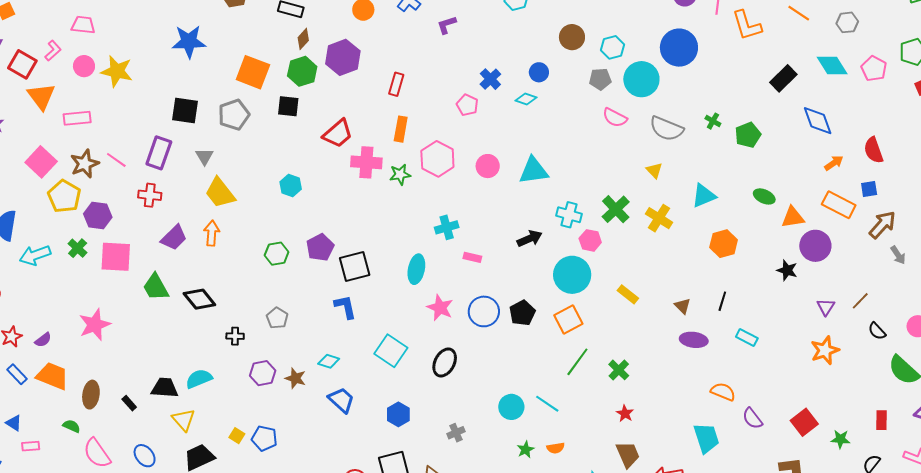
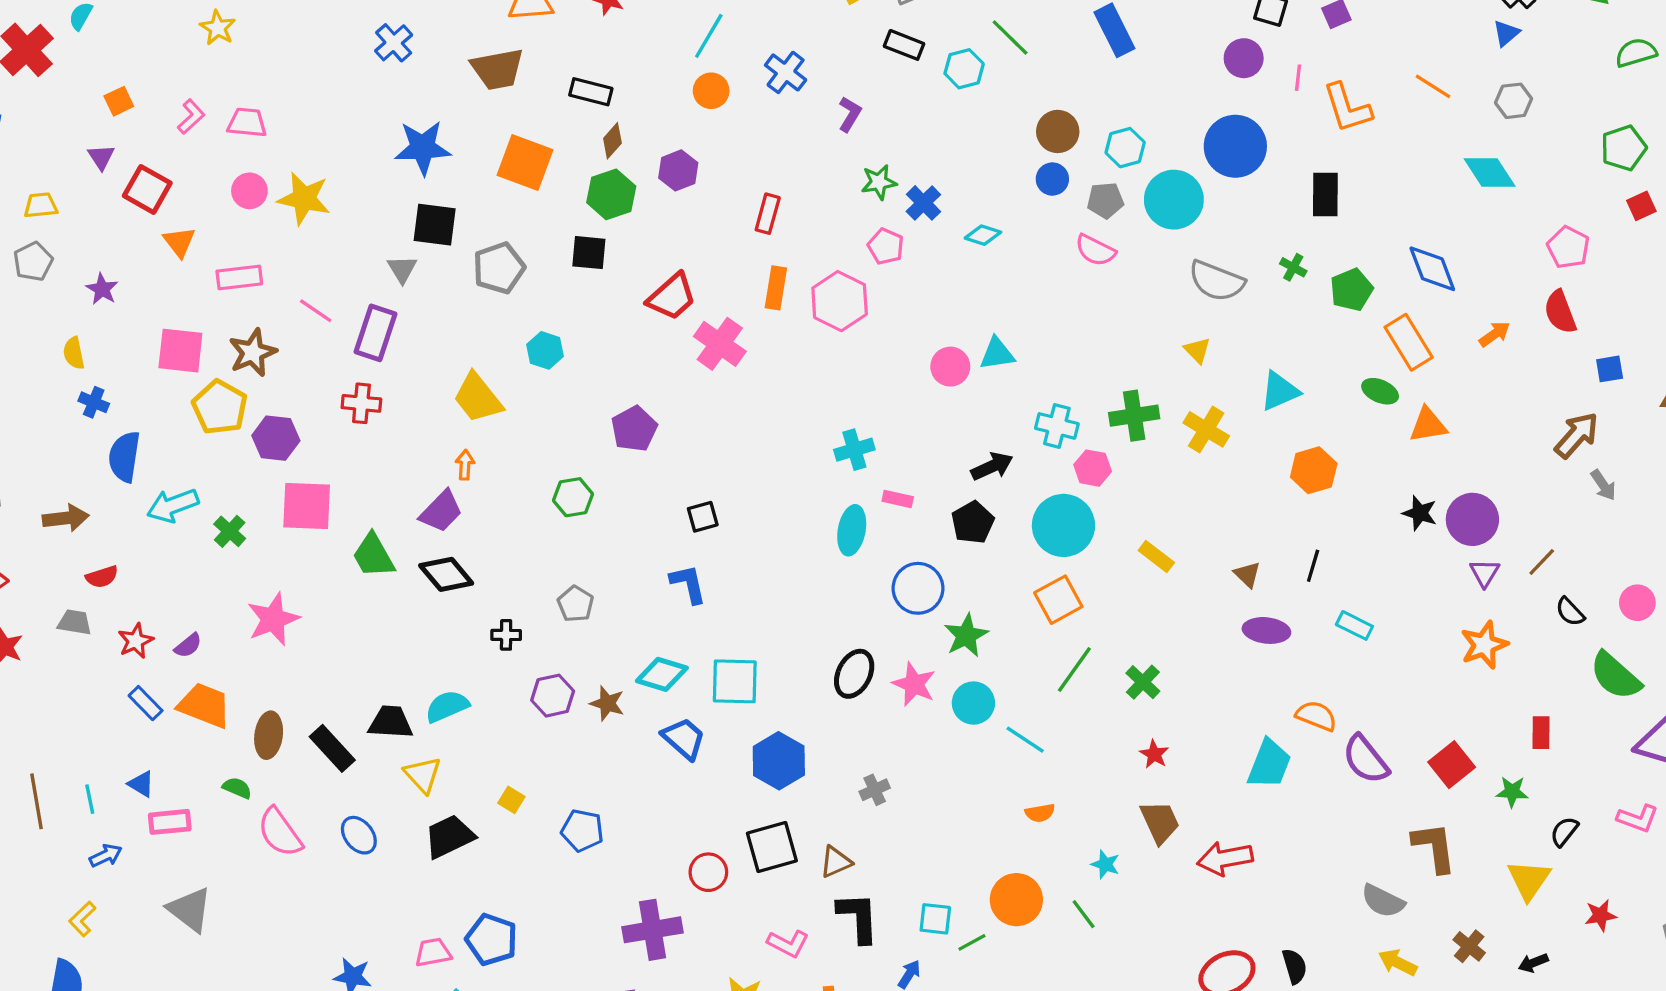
purple L-shape: (447, 25) -> (850, 114), turned 140
pink L-shape: (53, 51) -> (191, 117), moved
purple hexagon: (343, 57) -> (678, 170), size x0.7
pink pentagon: (874, 69) -> (1568, 247), moved
orange square: (253, 72) -> (525, 162), moved
blue circle: (539, 72) -> (1052, 179), moved
black rectangle: (783, 78) -> (1325, 194), moved, turned -44
orange triangle: (41, 96) -> (179, 242), size x0.7
black square: (185, 110) -> (435, 225), moved
pink semicircle: (615, 118) -> (1095, 250), moved
blue diamond: (818, 121) -> (1432, 269), moved
gray triangle: (205, 156) -> (402, 269), moved
pink hexagon: (437, 159) -> (840, 301), moved
pink line: (116, 160) -> (316, 311), moved
pink square: (41, 162) -> (180, 351), turned -36
pink cross: (366, 162) -> (720, 344), turned 32
pink circle: (488, 166) -> (950, 367), moved
cyan triangle: (534, 171) -> (997, 354), size x0.7
green star: (400, 174) -> (879, 182), moved
cyan hexagon: (291, 185) -> (545, 350), moved
blue square: (869, 189) -> (1610, 369), moved
orange rectangle: (839, 205) -> (1409, 342), moved, turned 32
green cross: (616, 209) -> (1134, 416), turned 36
orange arrow: (212, 233) -> (465, 465), size x0.7
purple trapezoid: (174, 238) -> (441, 511), moved
purple circle: (815, 246) -> (1472, 519), moved
purple pentagon: (320, 247) -> (634, 429), moved
green cross: (78, 248) -> (230, 531), moved
black square: (355, 266) -> (703, 517), size x0.6
cyan ellipse: (416, 269) -> (852, 530), moved
pink star: (440, 308) -> (914, 684), moved
black pentagon: (522, 313) -> (973, 522), moved
cyan square: (391, 351) -> (735, 681), moved, turned -32
cyan diamond: (329, 361) -> (662, 674), size x1.4
black rectangle: (129, 403) -> (332, 748), size x1.8
cyan circle: (511, 407) -> (973, 703), moved
blue hexagon: (398, 414) -> (779, 761), size x1.4
purple semicircle: (752, 418) -> (1366, 759), size x1.4
red rectangle: (882, 420) -> (1541, 733), moved
blue pentagon: (264, 438) -> (582, 830), moved
cyan trapezoid: (706, 438) -> (1269, 764), moved, turned 40
pink rectangle: (31, 446) -> (170, 822), size x1.4
green star: (526, 450) -> (966, 635), moved, size x1.5

